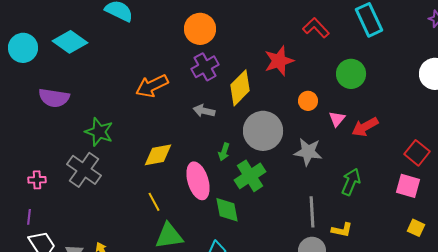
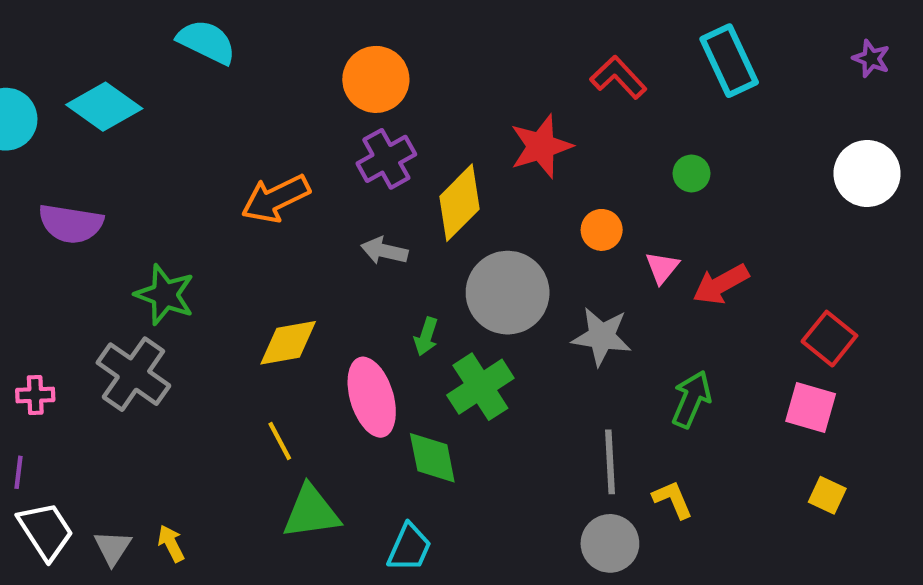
green circle: (351, 74) -> (691, 173), size x0.6
yellow L-shape: (342, 230) -> (673, 500), turned -125

